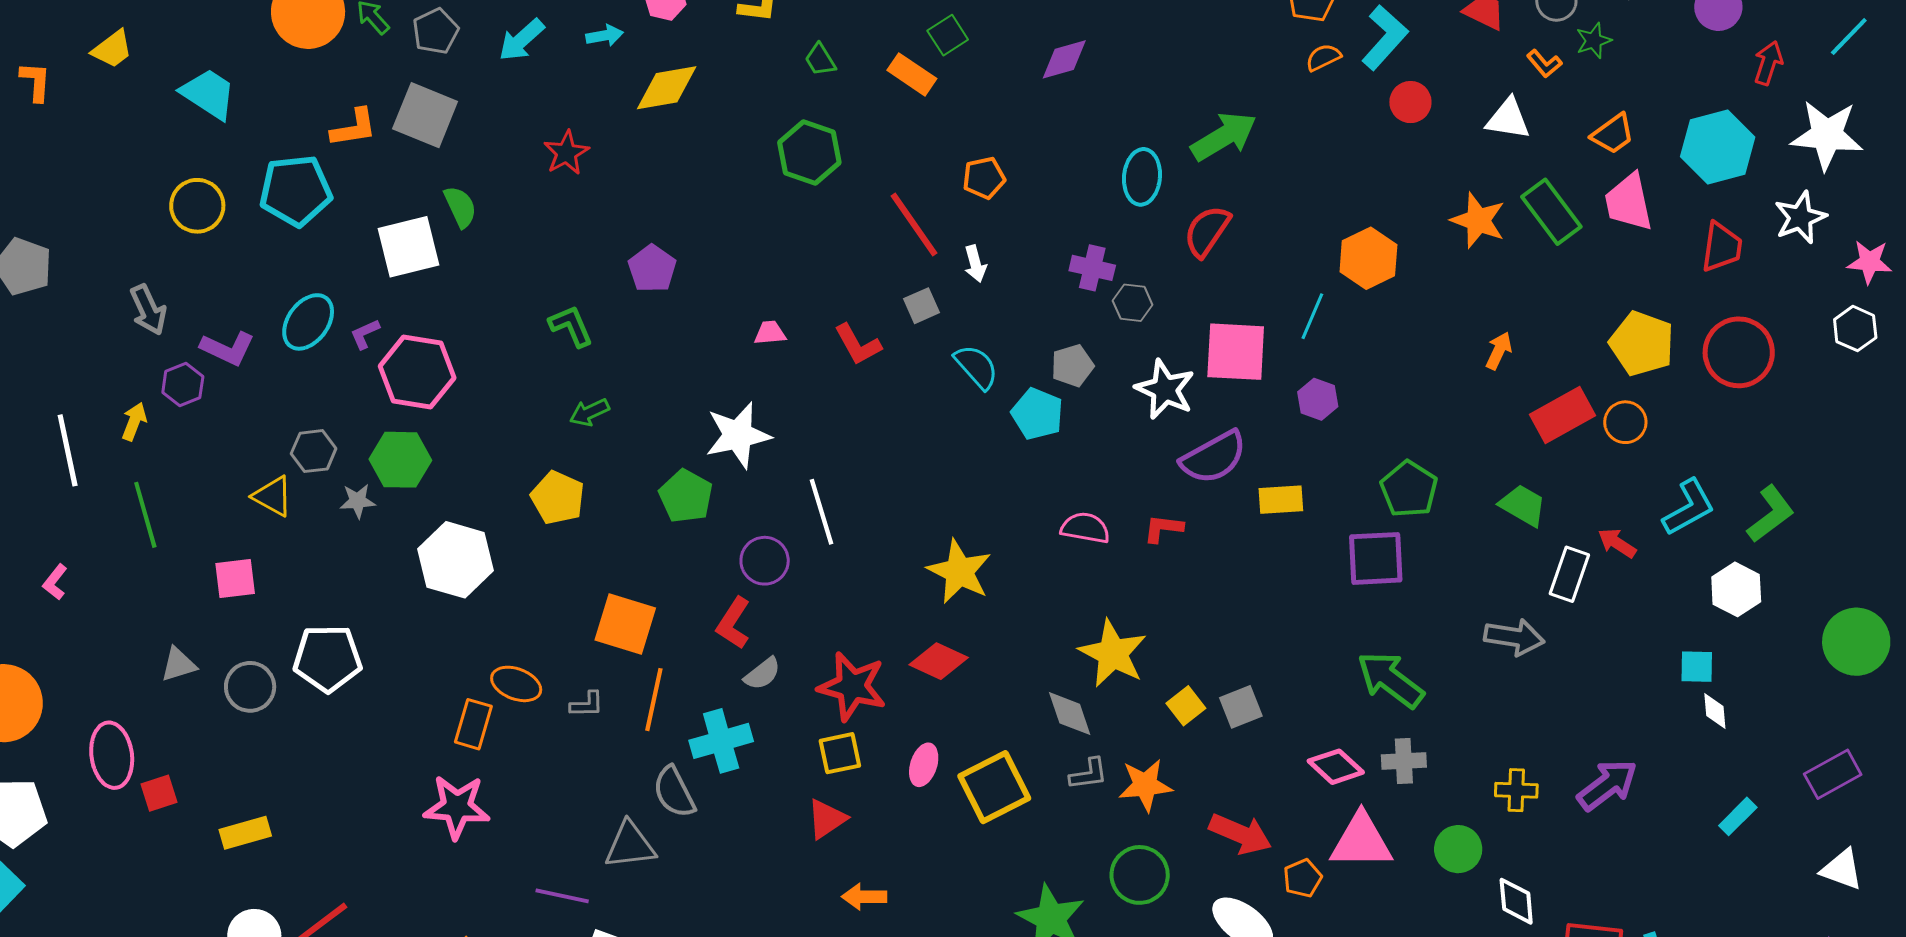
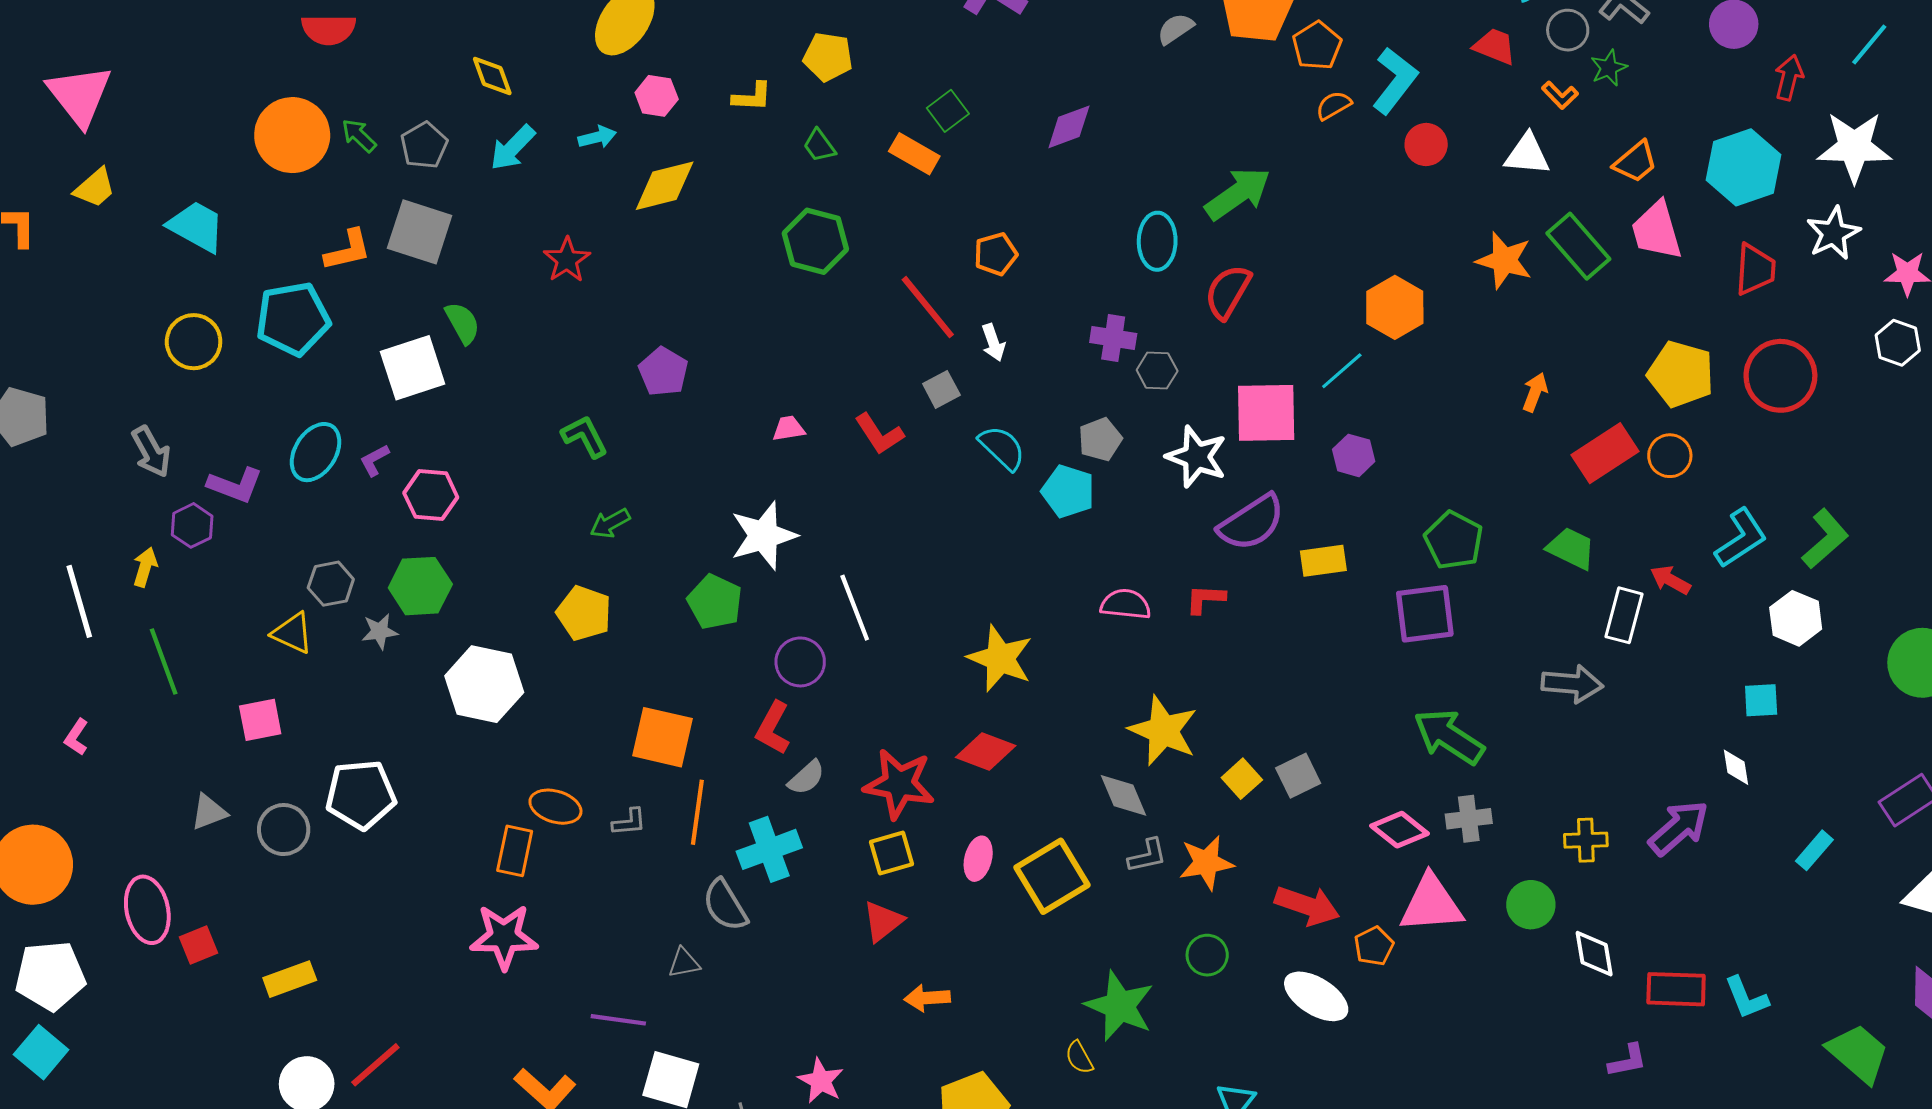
cyan line: (1312, 316) -> (1342, 371), turned 30
pink hexagon: (417, 372) -> (431, 495), size x0.7
white diamond: (1715, 711) -> (1736, 767), moved
gray triangle: (630, 845) -> (684, 963), size x0.6
green circle: (1140, 875) -> (1207, 955), size x0.7

